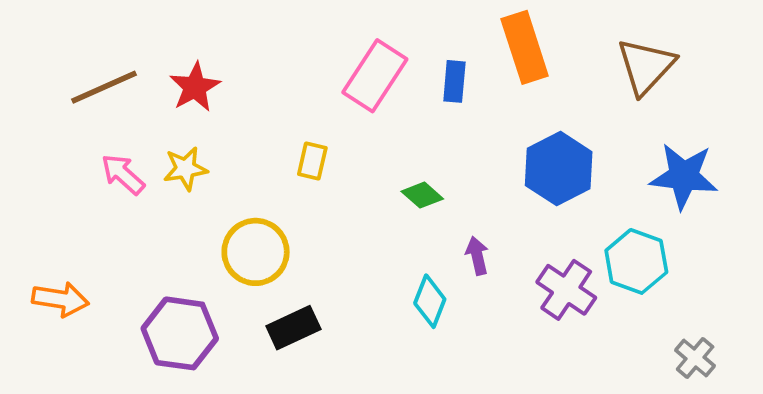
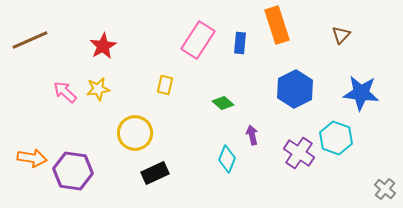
brown triangle: (646, 66) -> (341, 35), size x0.6
brown line: (104, 87) -> (30, 40), moved
purple hexagon: (180, 333) -> (73, 171), moved
gray cross: (695, 358) -> (385, 189), moved

